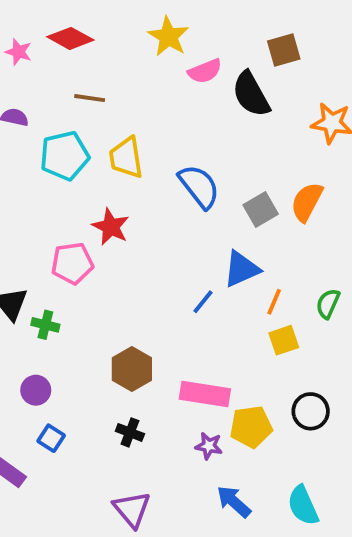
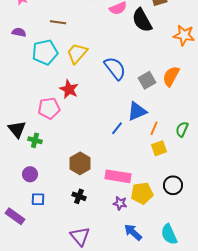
yellow trapezoid: (126, 158) -> (77, 53), turned 50
blue square: (51, 438) -> (38, 199), turned -32

